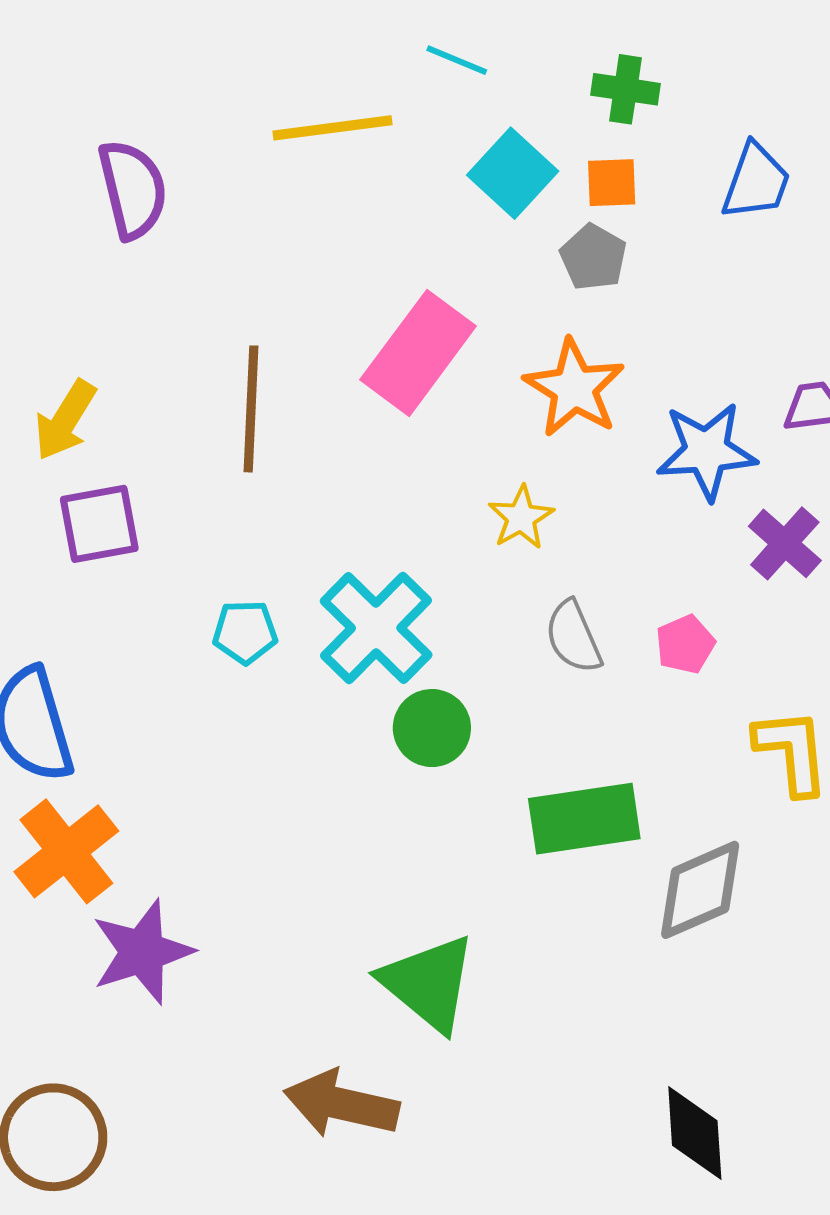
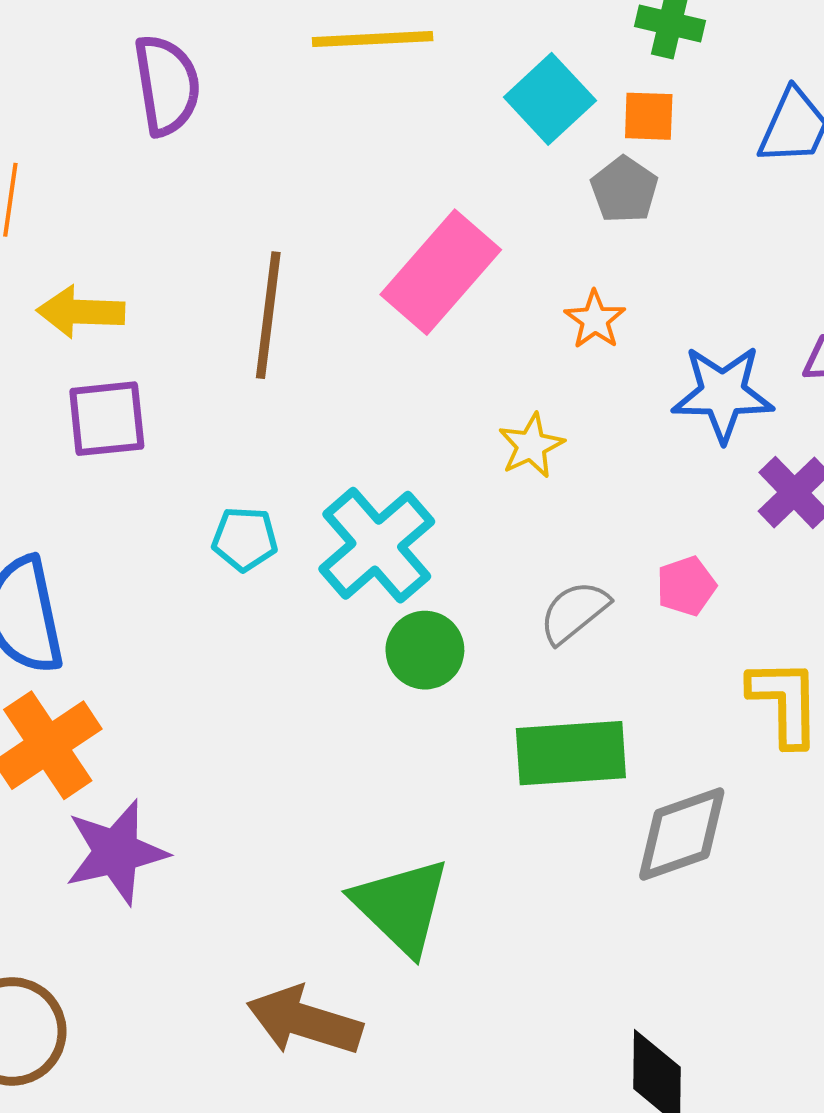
orange star: (574, 388) -> (595, 320), size x0.6
yellow arrow: (65, 420) -> (81, 312), turned 56
gray semicircle: (573, 637) -> (574, 612), moved, turned 70

